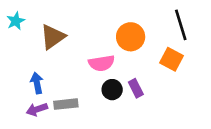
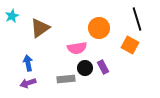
gray rectangle: (66, 104) -> (66, 79), moved

